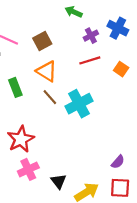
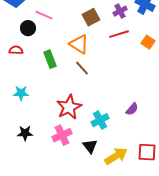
brown square: (42, 41) -> (91, 17), moved
cyan cross: (79, 104) -> (100, 120), moved, size x0.7
red star: (21, 139) -> (69, 107), moved
purple semicircle: (118, 162) -> (132, 109), moved

